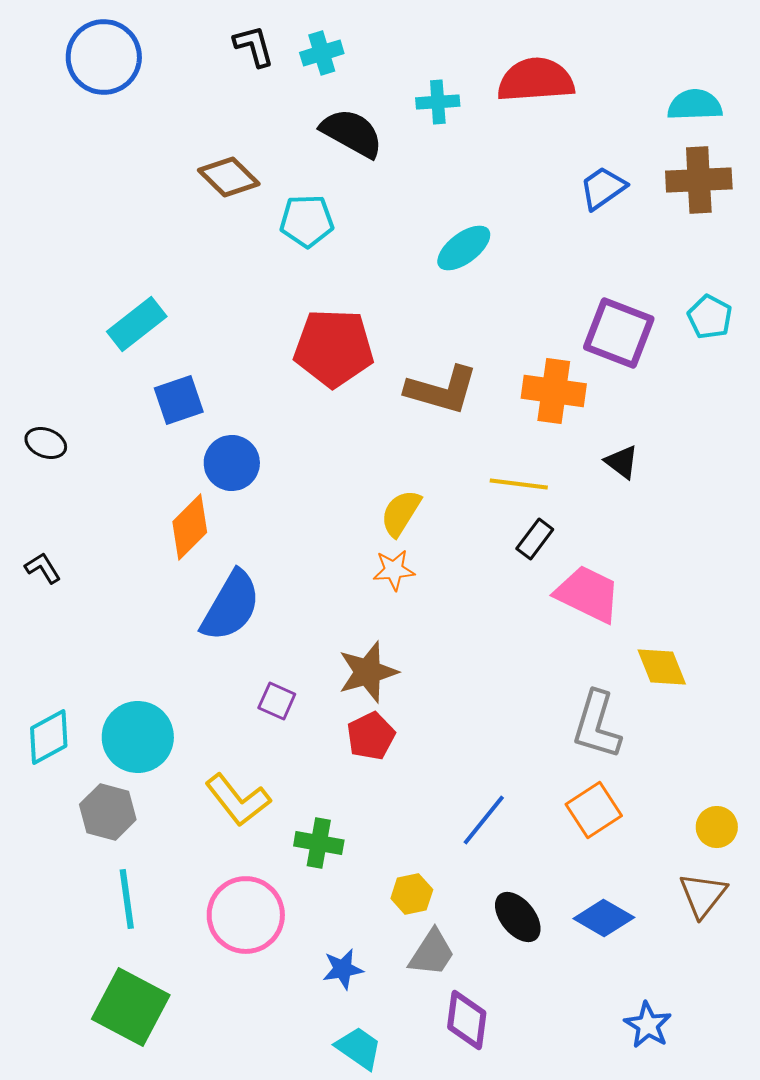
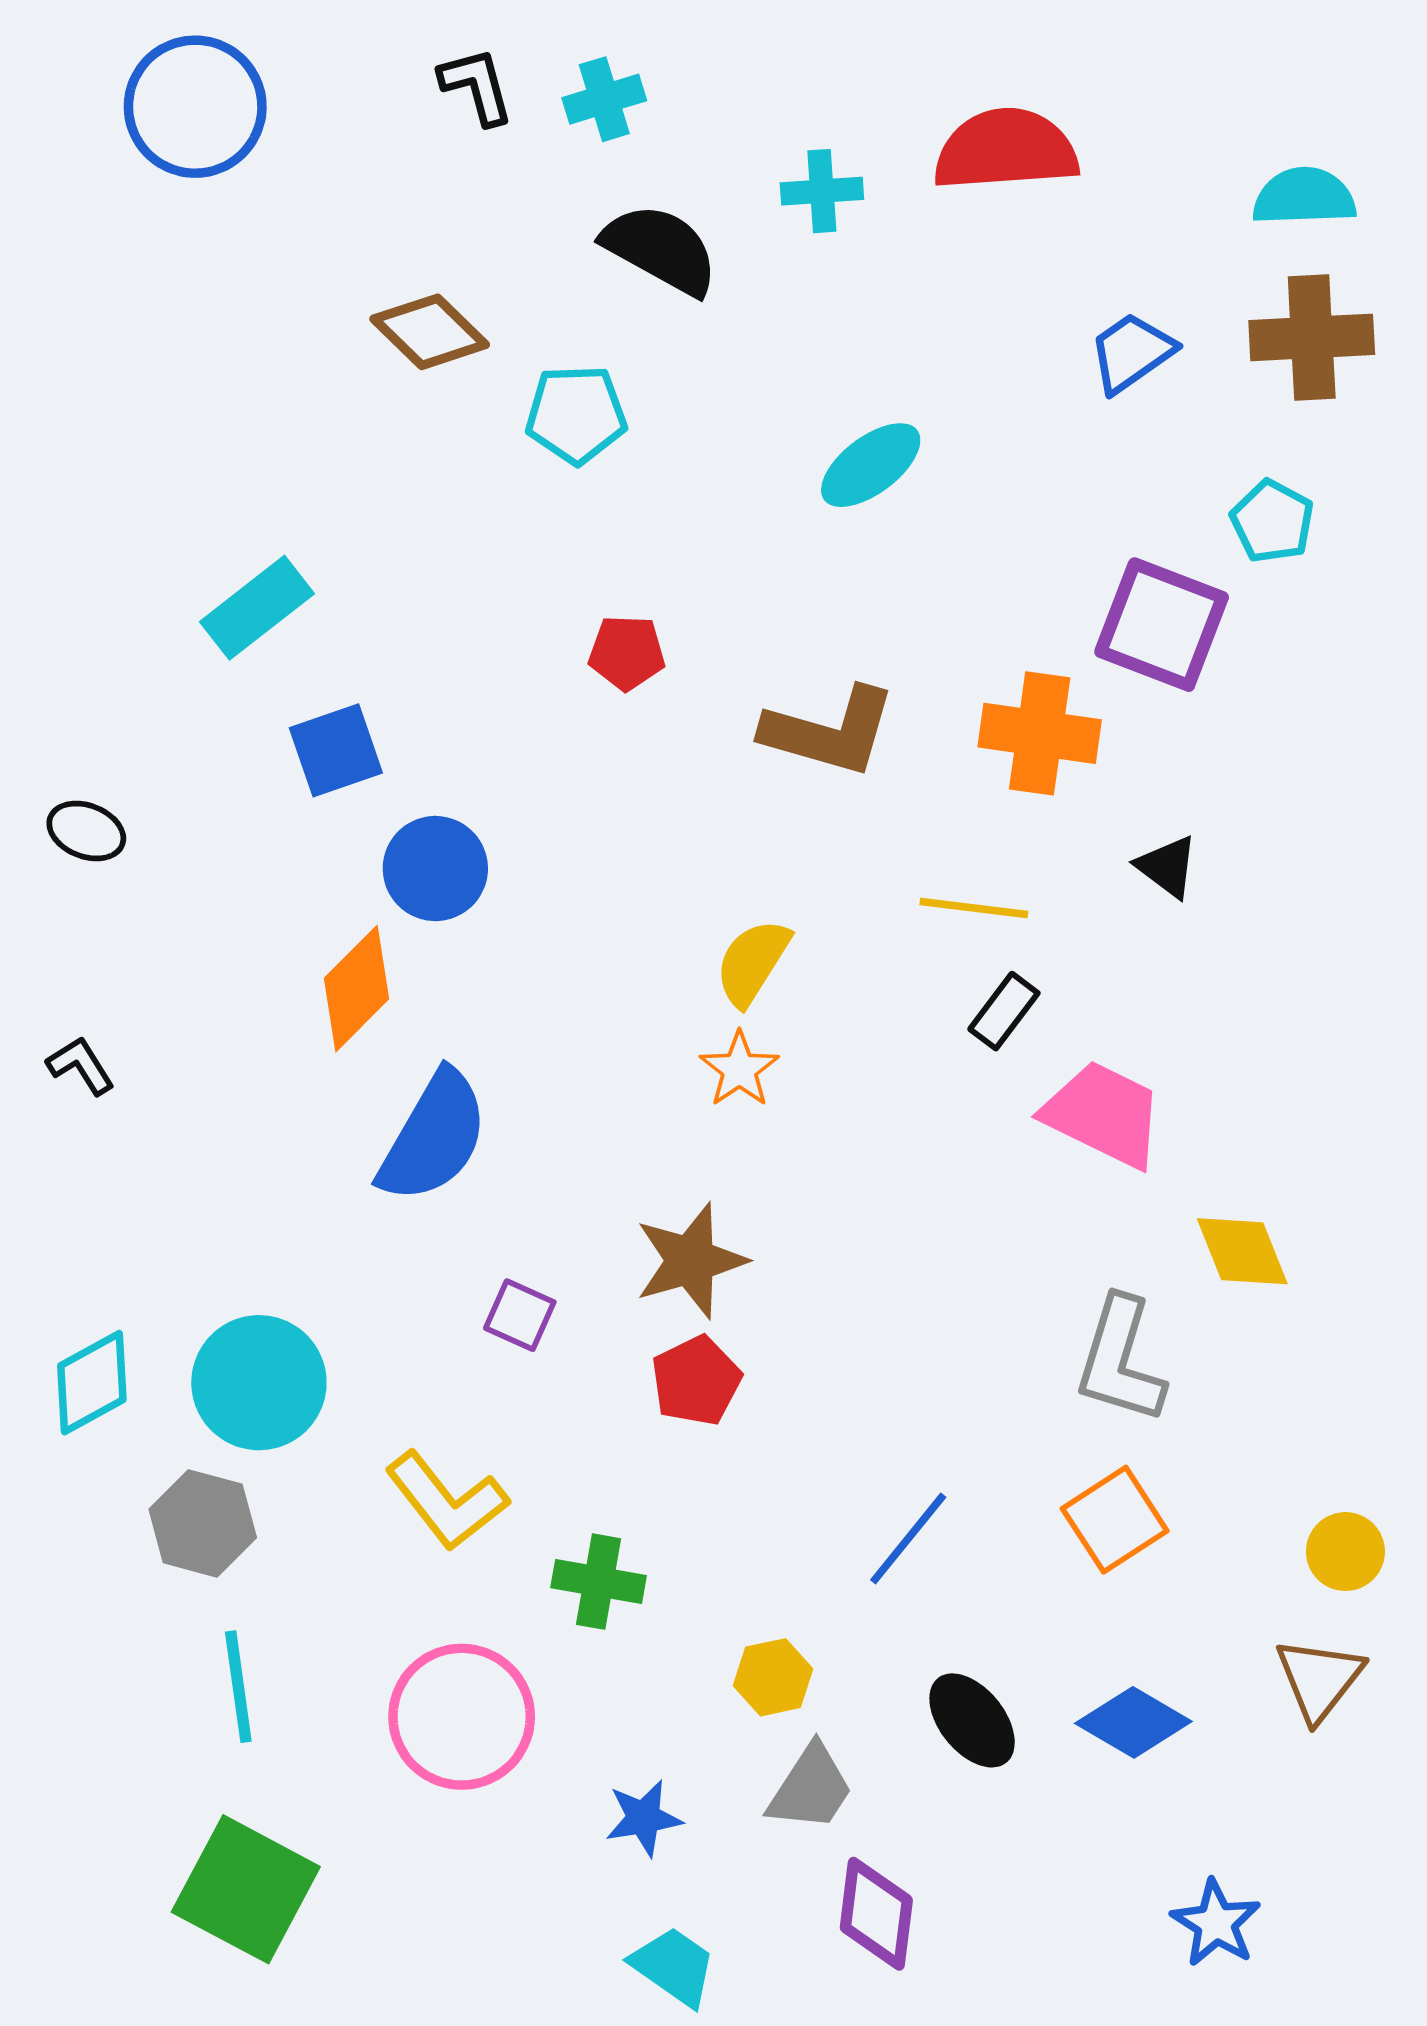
cyan pentagon: (710, 317) -> (1272, 521), moved
red pentagon: (334, 348) -> (627, 653), size x0.5
orange star: (394, 570) -> (739, 1069), turned -30

